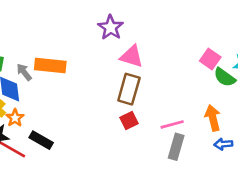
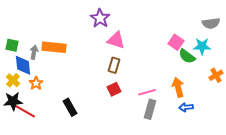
gray arrow: (24, 72) -> (34, 52), turned 48
brown rectangle: (129, 89) -> (114, 65), size x0.7
orange star: (15, 118) -> (36, 83), moved
black rectangle: (41, 140) -> (70, 107), moved, turned 30

